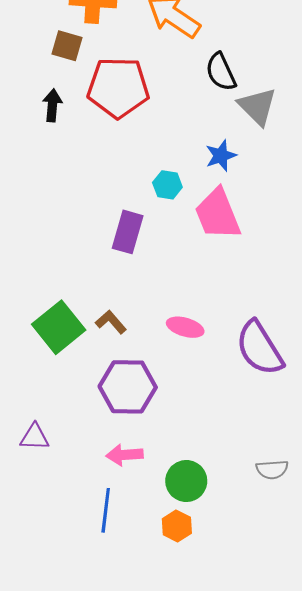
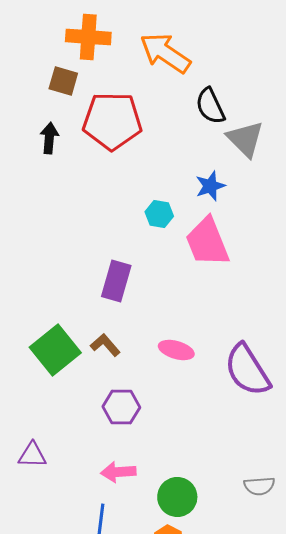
purple rectangle: (128, 232) -> (116, 281), moved
purple hexagon: (128, 387) -> (121, 407), size x0.7

